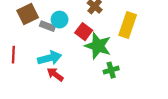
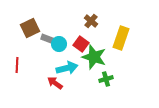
cyan circle: (60, 20) -> (59, 44), moved
cyan arrow: (50, 58) -> (67, 68), moved

